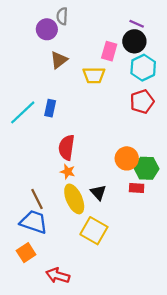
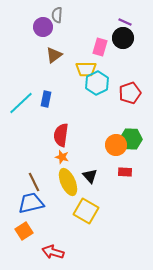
cyan hexagon: (143, 68) -> (97, 83), moved
green hexagon: (146, 168) -> (131, 139), moved
blue trapezoid: (34, 222) -> (31, 203), turned -32

